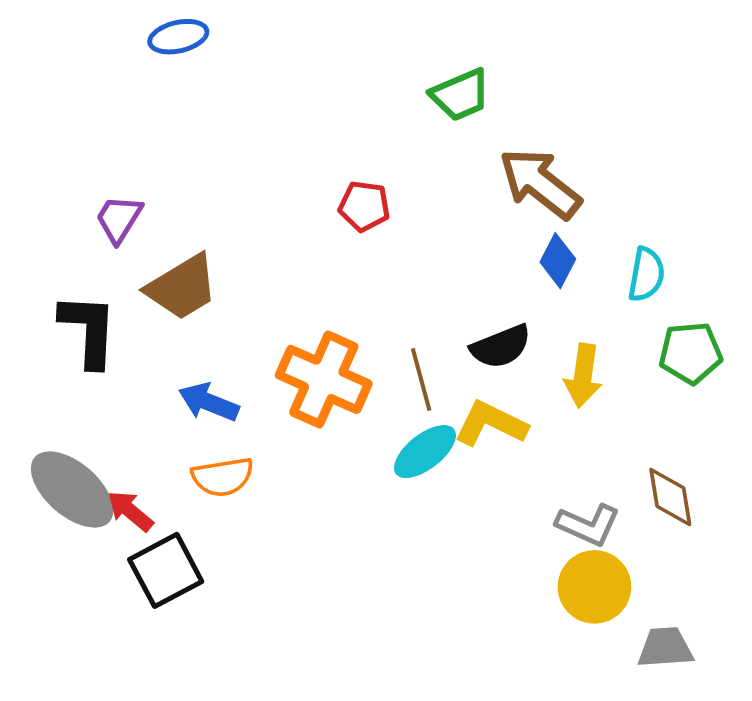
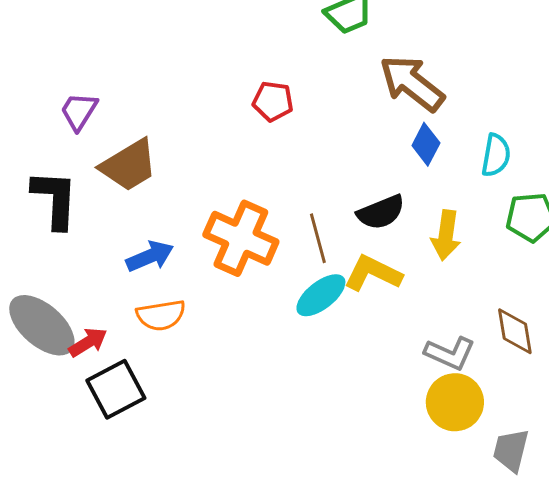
blue arrow: (209, 402) -> (150, 256), turned 135
red arrow: (130, 511) -> (88, 342), turned 108
gray trapezoid: (665, 648) -> (511, 450), turned -72

